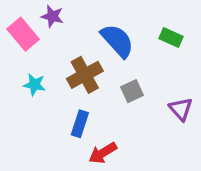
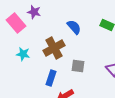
blue semicircle: (117, 41) -> (74, 27), size x0.7
gray square: (132, 91) -> (78, 66), moved, turned 32

